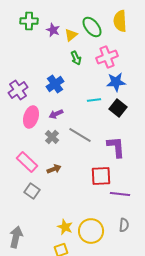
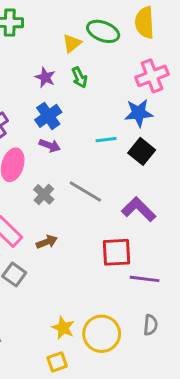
green ellipse: (92, 27) -> (103, 31), turned -30
purple star: (53, 30) -> (45, 77), moved
pink cross: (107, 57) -> (152, 76), moved
purple arrow: (56, 114) -> (50, 146), moved, turned -136
purple L-shape: (116, 147) -> (139, 209), turned -40

